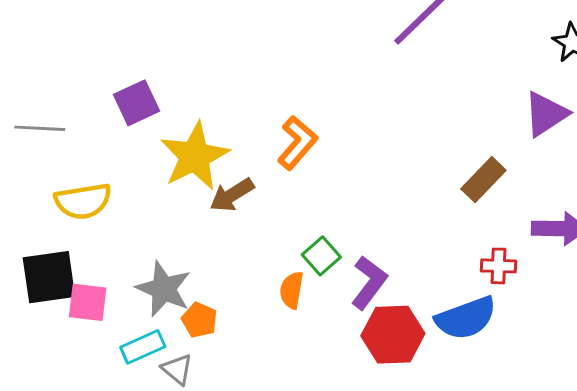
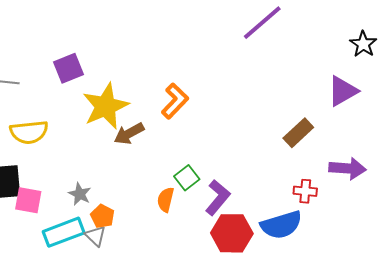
gray star: (164, 289) -> (80, 194), size x0.6
cyan rectangle: (143, 347) -> (64, 232), size x1.4
gray triangle: (177, 369) -> (95, 236), moved

